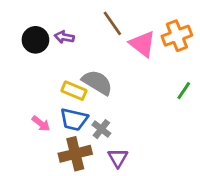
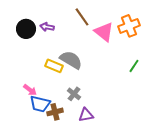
blue trapezoid: (74, 119) -> (40, 104), moved
brown cross: (75, 154) -> (55, 112), size x0.7
purple triangle: (118, 158) -> (86, 115), turned 49

